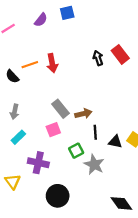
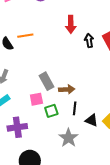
red arrow: (52, 63) -> (71, 24), moved
green square: (76, 151) -> (51, 111), moved
purple cross: (38, 163) -> (17, 127), turned -30

